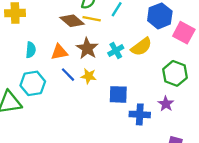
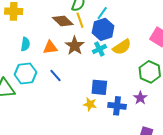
blue hexagon: (160, 16) -> (103, 29), moved
yellow line: (92, 19) -> (80, 20), turned 56
blue line: (68, 75) -> (56, 75), moved
yellow star: (89, 76) -> (90, 104), moved

